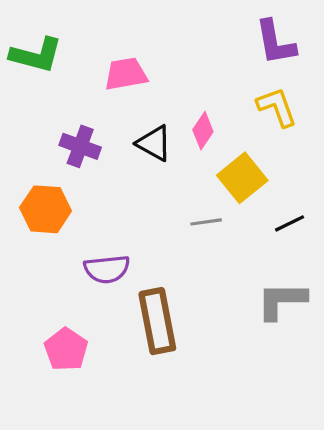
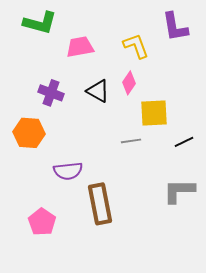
green L-shape: (36, 55) -> (40, 23), moved
yellow L-shape: (277, 107) -> (136, 46), moved
yellow square: (242, 178) -> (154, 113), turned 36

